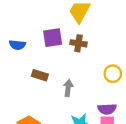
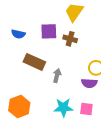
brown rectangle: (40, 75) -> (34, 62), size x1.5
purple semicircle: (107, 109) -> (89, 83), moved

